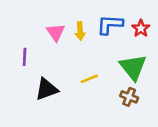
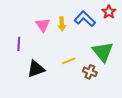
blue L-shape: (110, 25) -> (85, 19), turned 40
red star: (141, 28) -> (109, 12), moved
brown cross: (129, 97) -> (90, 72), moved

